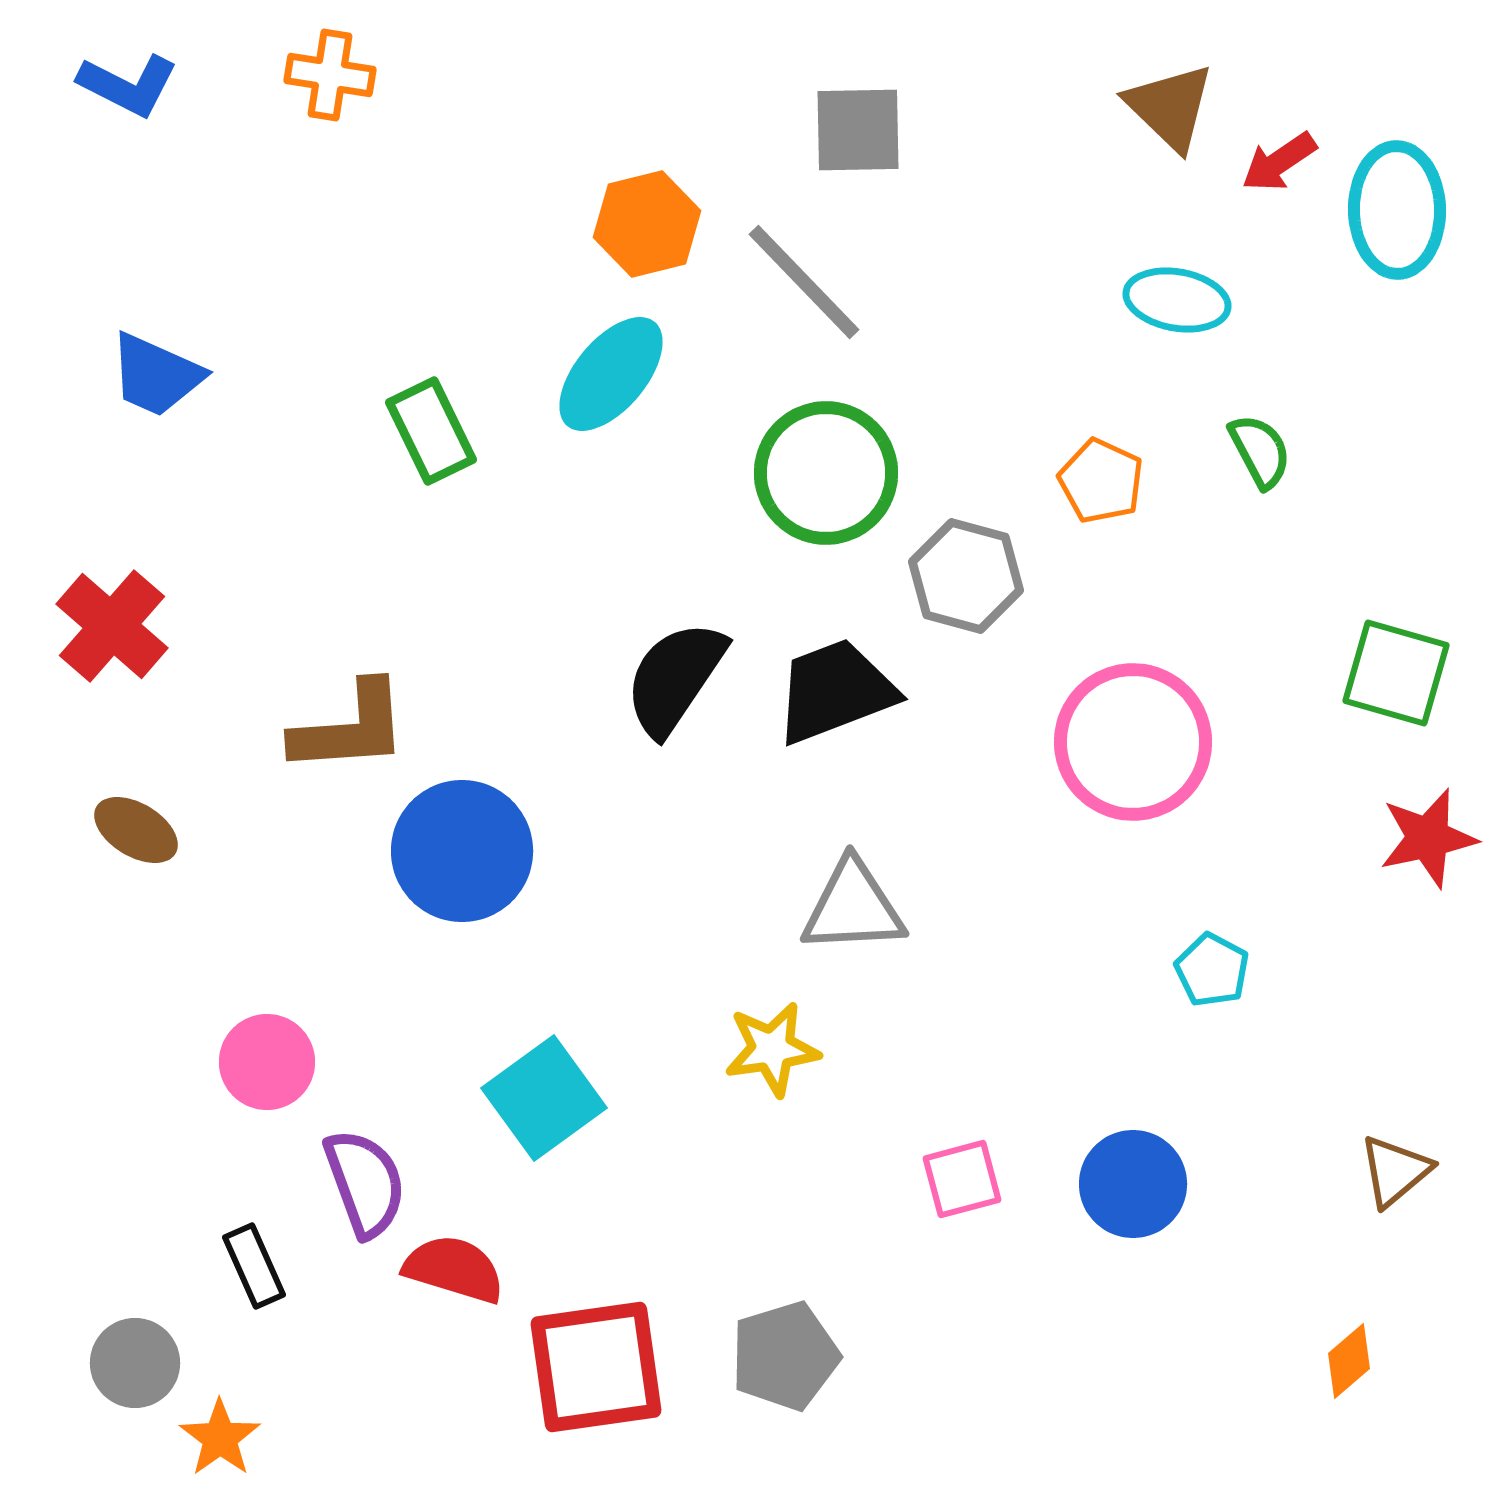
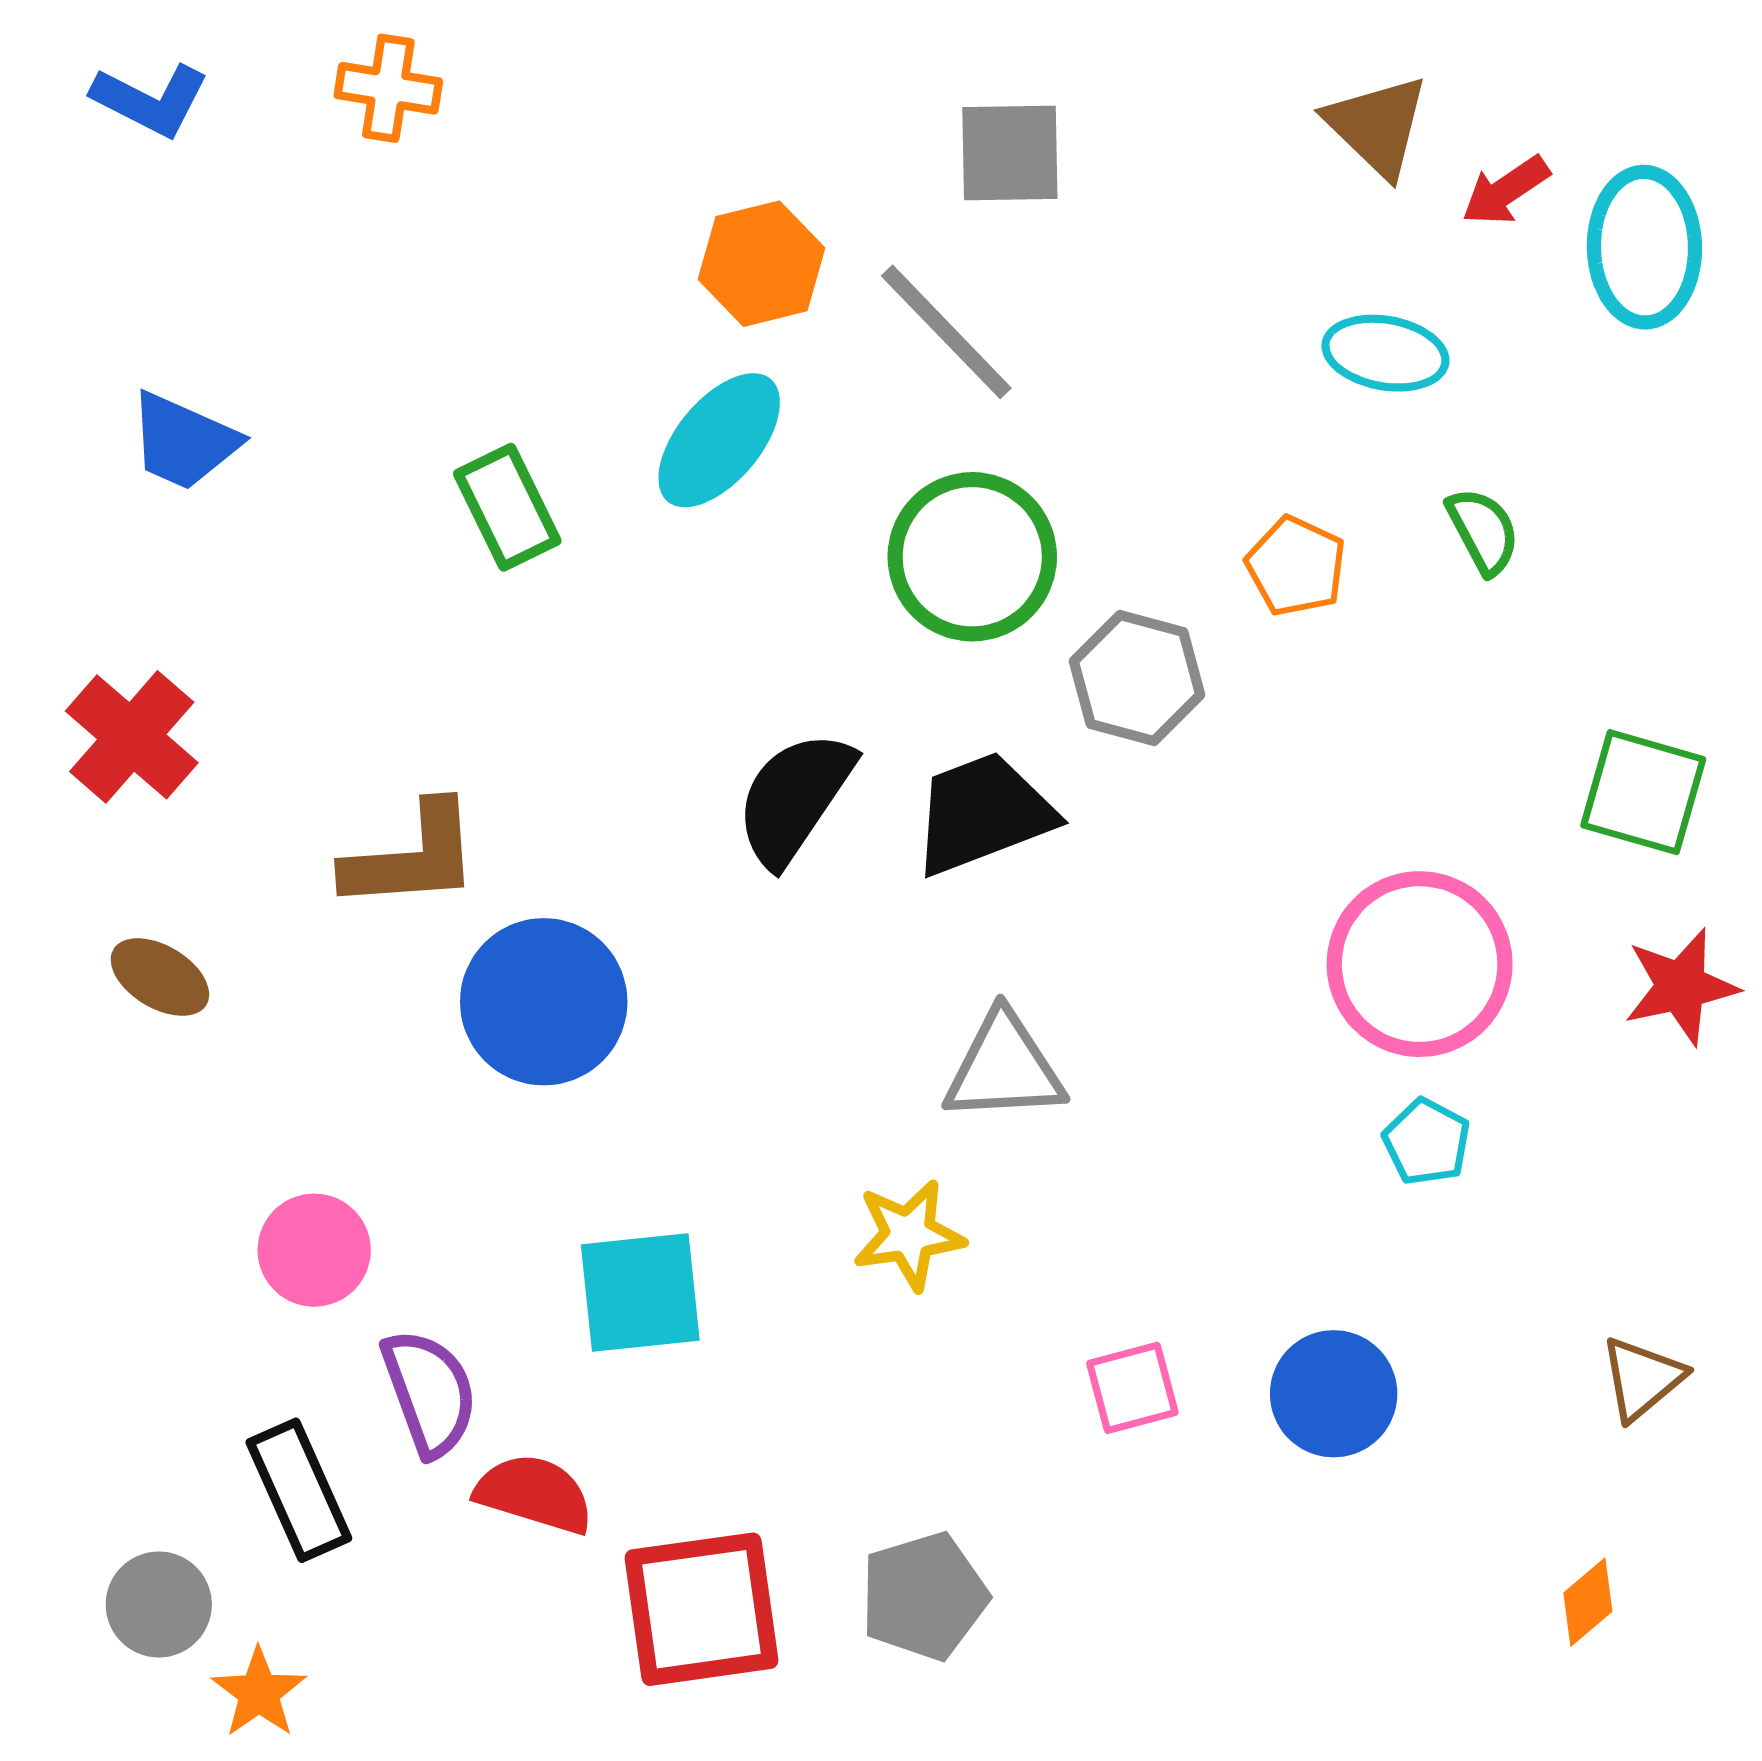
pink circle: (1133, 742) -> (1420, 964), moved
cyan square: (544, 1098) -> (640, 1293), turned 30
black rectangle: (254, 1266) -> (299, 1490), size x1.4

